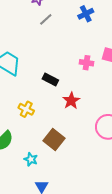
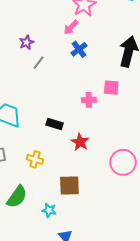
brown square: (54, 139) -> (69, 185), turned -30

